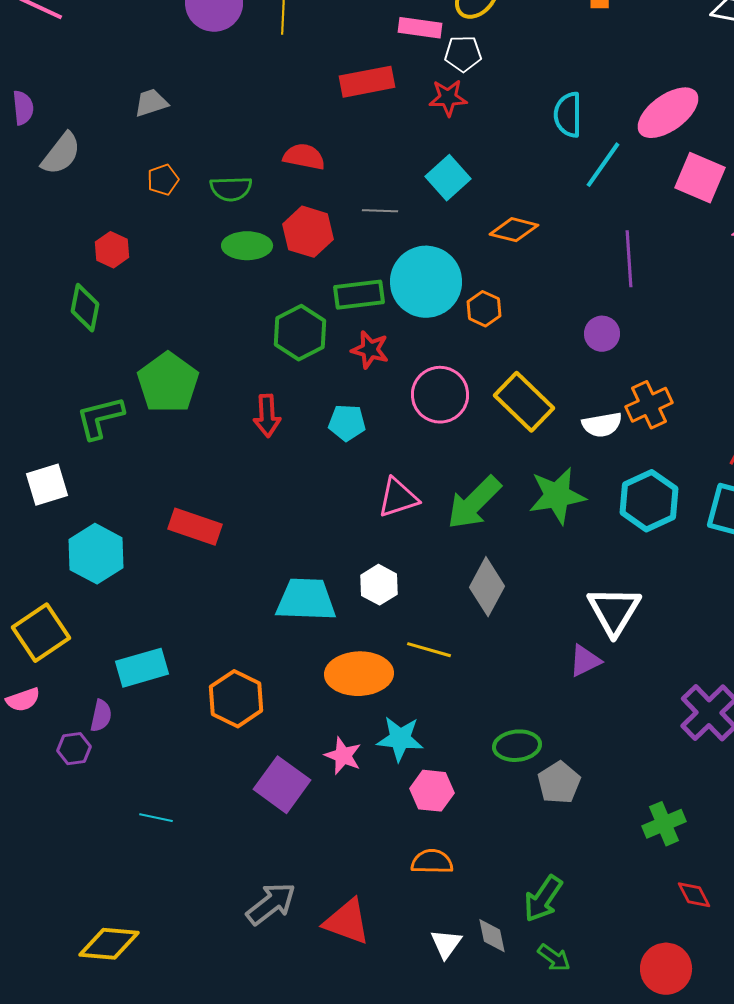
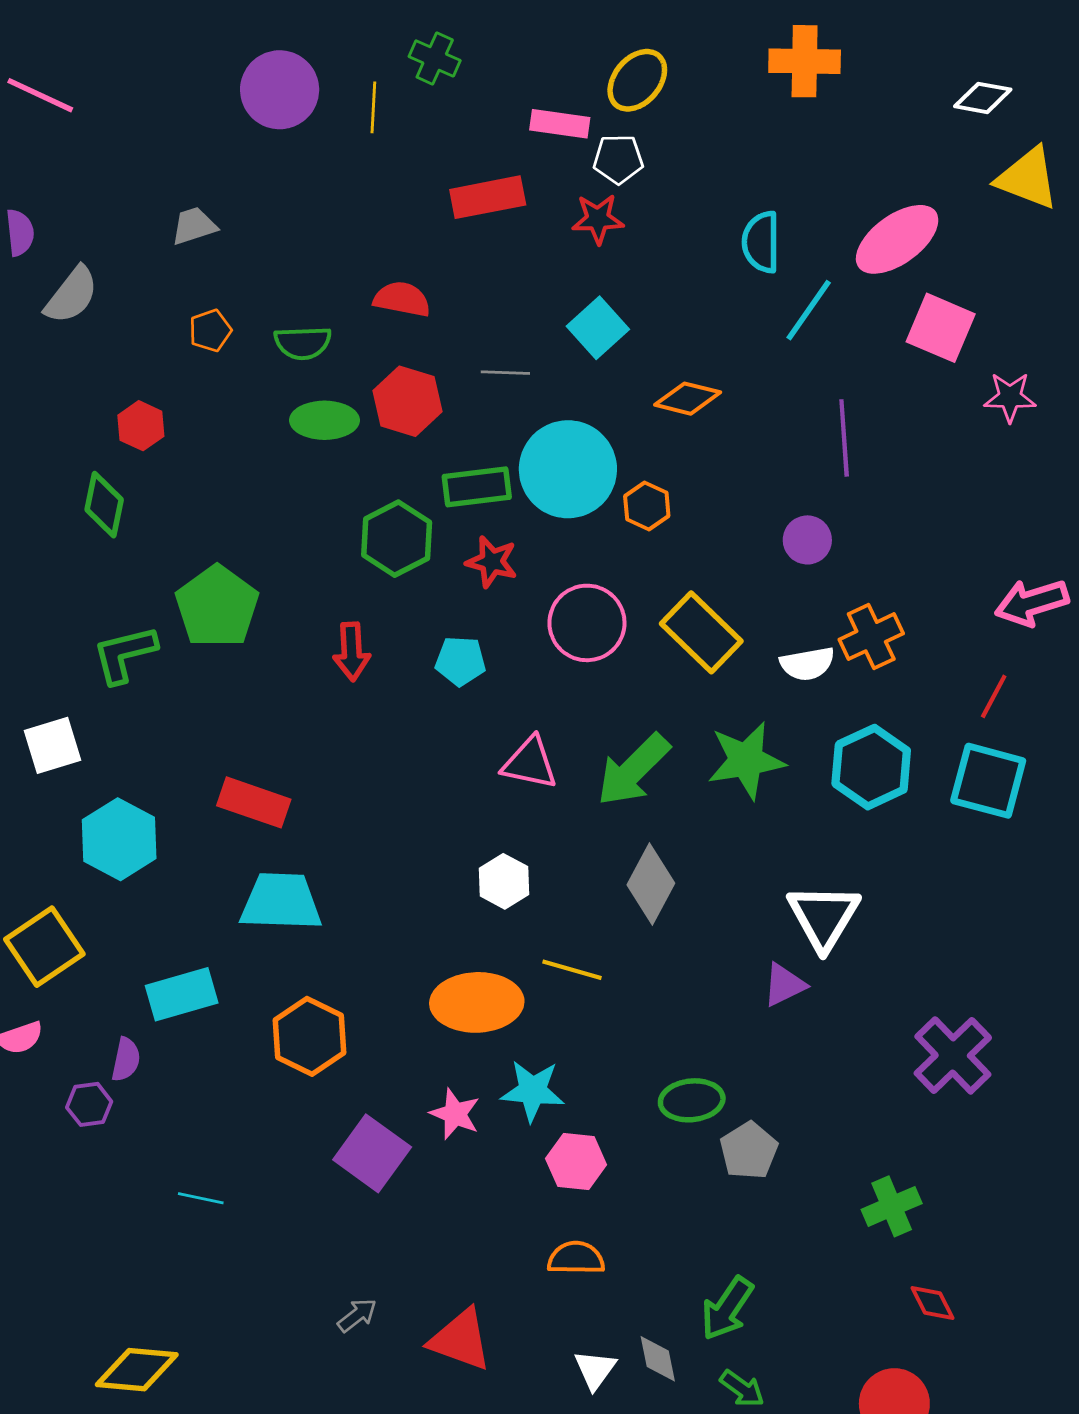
pink triangle: (398, 498) -> (530, 763), turned 30
cyan trapezoid: (306, 600) -> (281, 902), moved
gray arrow: (271, 904) -> (357, 1315), size x0.6

